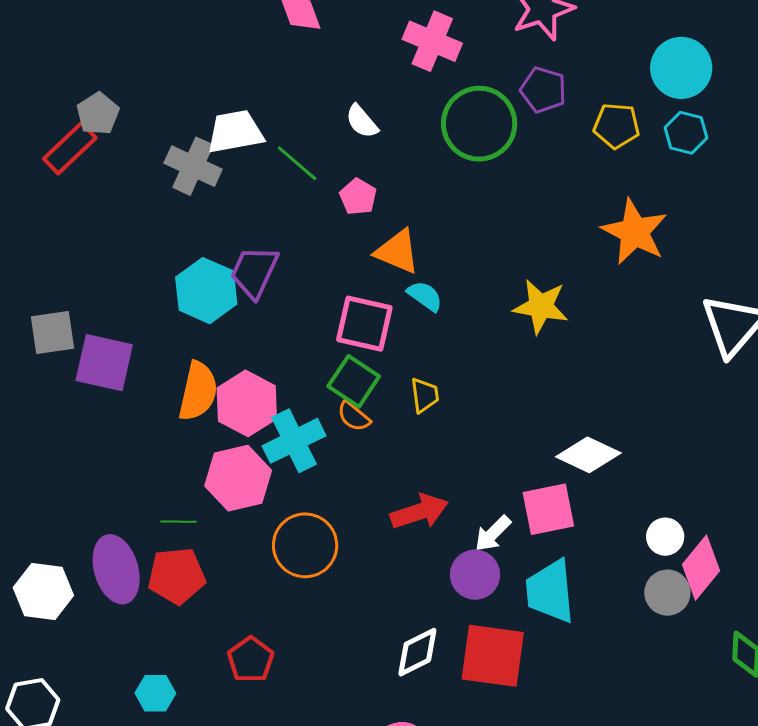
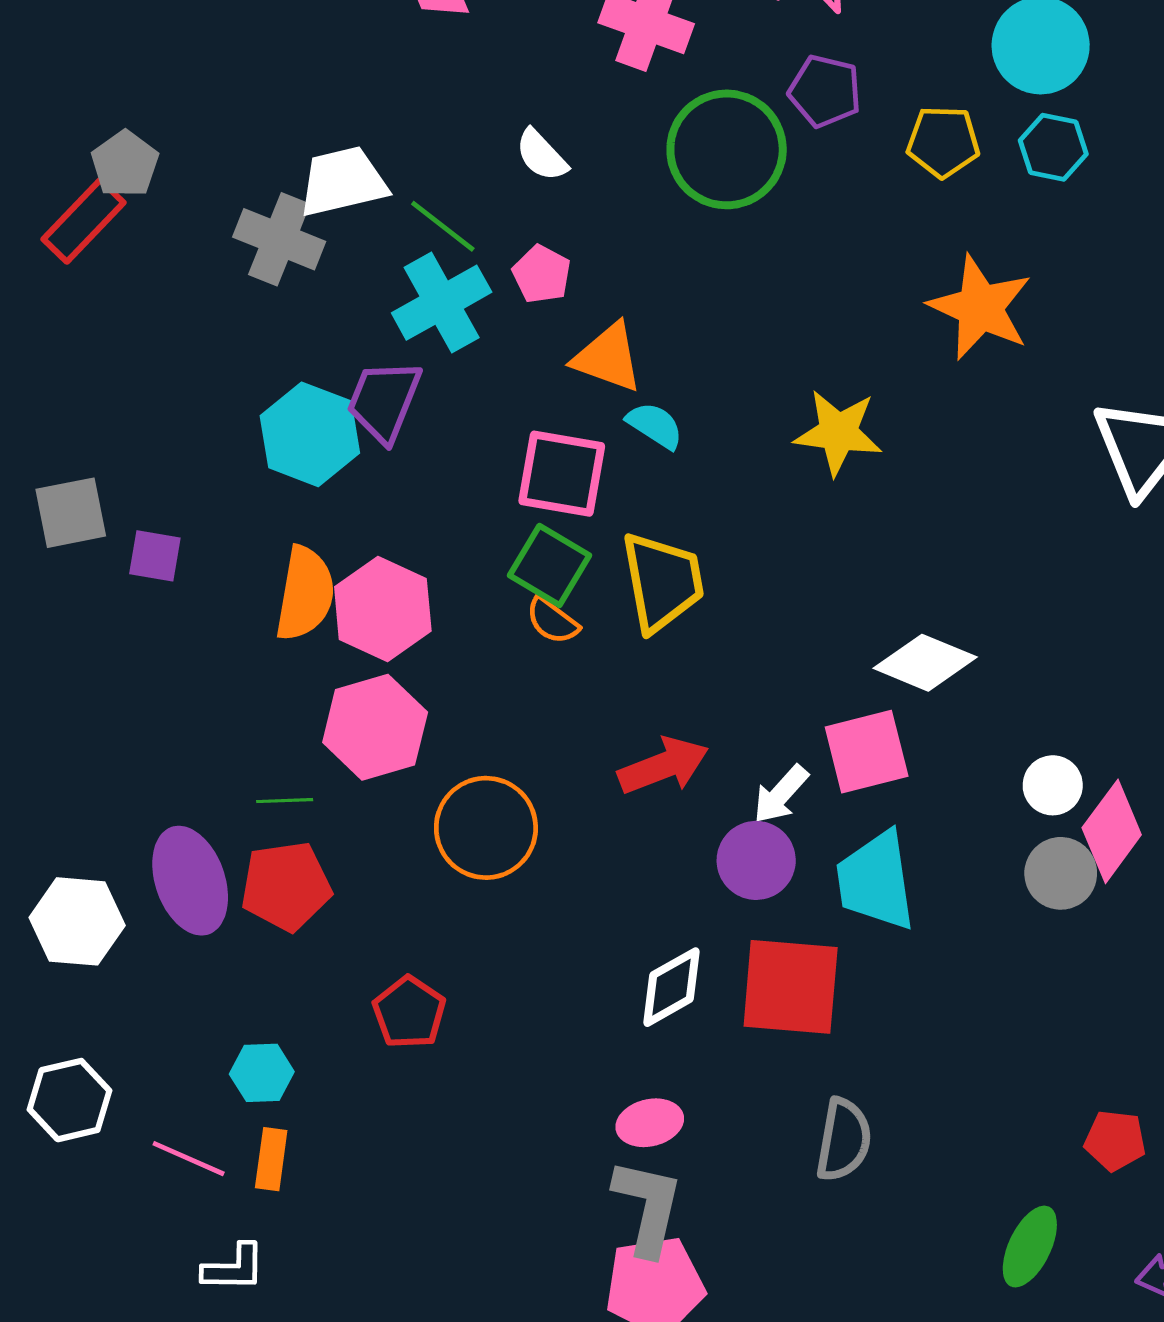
purple square: (104, 363) -> (155, 556), size x0.6
yellow trapezoid: (425, 395) -> (662, 582), size x1.8
cyan cross: (294, 441) -> (442, 303), moved

